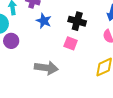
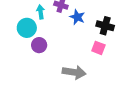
blue star: (44, 21) -> (77, 17), moved

